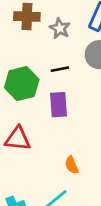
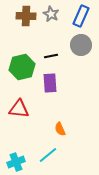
gray star: (60, 28) -> (51, 14), moved

